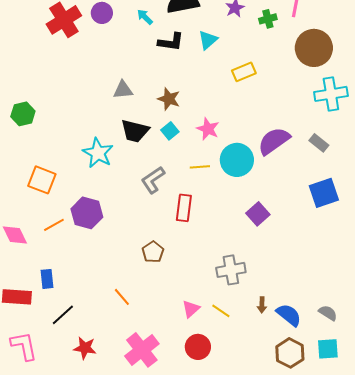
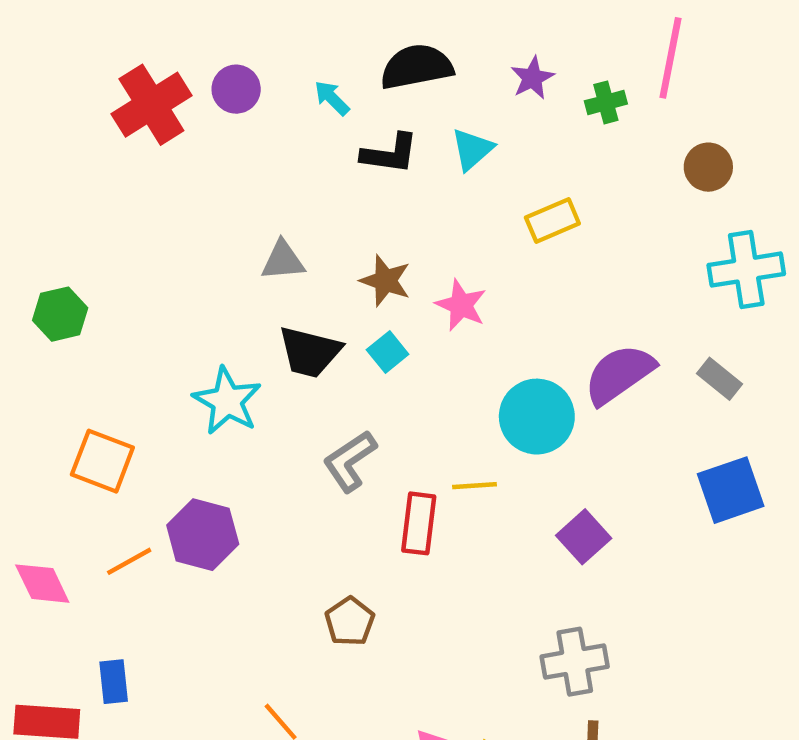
brown circle: (314, 48) -> (708, 167), size x0.6
pink star: (208, 129) -> (461, 305), moved
yellow line: (200, 167) -> (474, 486), moved
gray cross: (231, 270) -> (575, 662), moved

